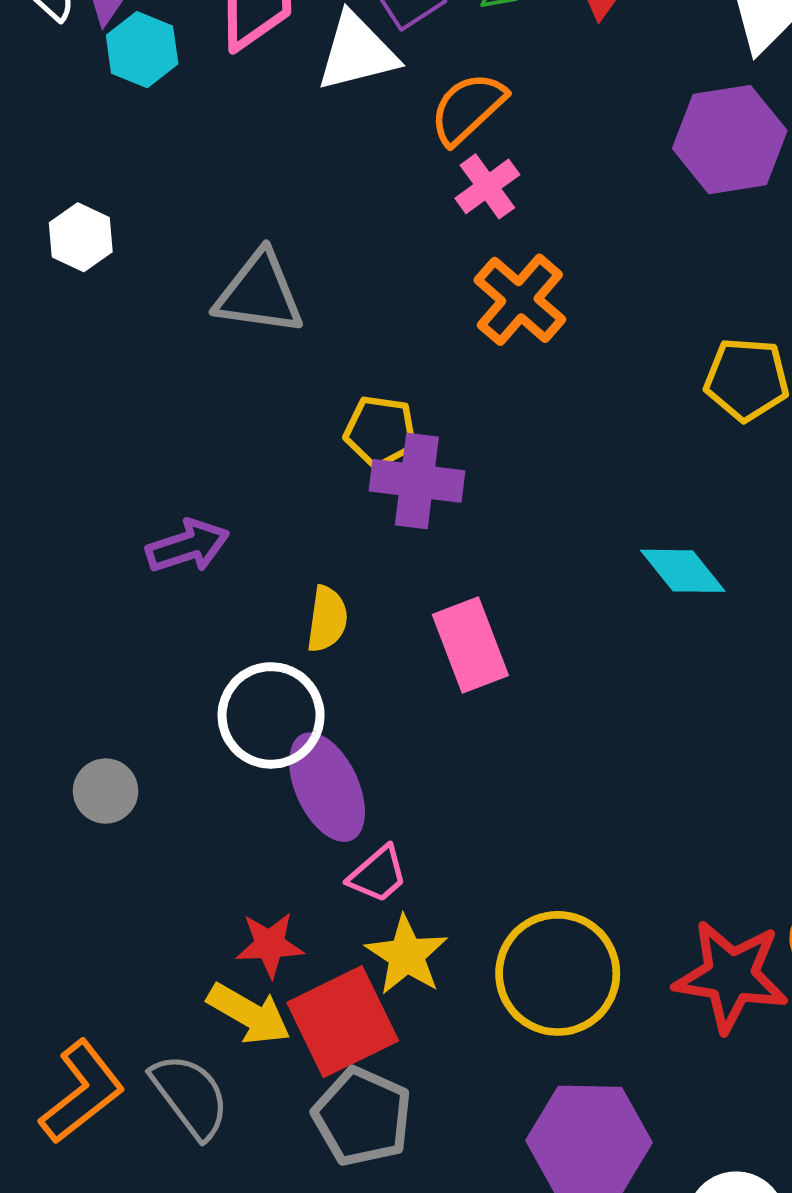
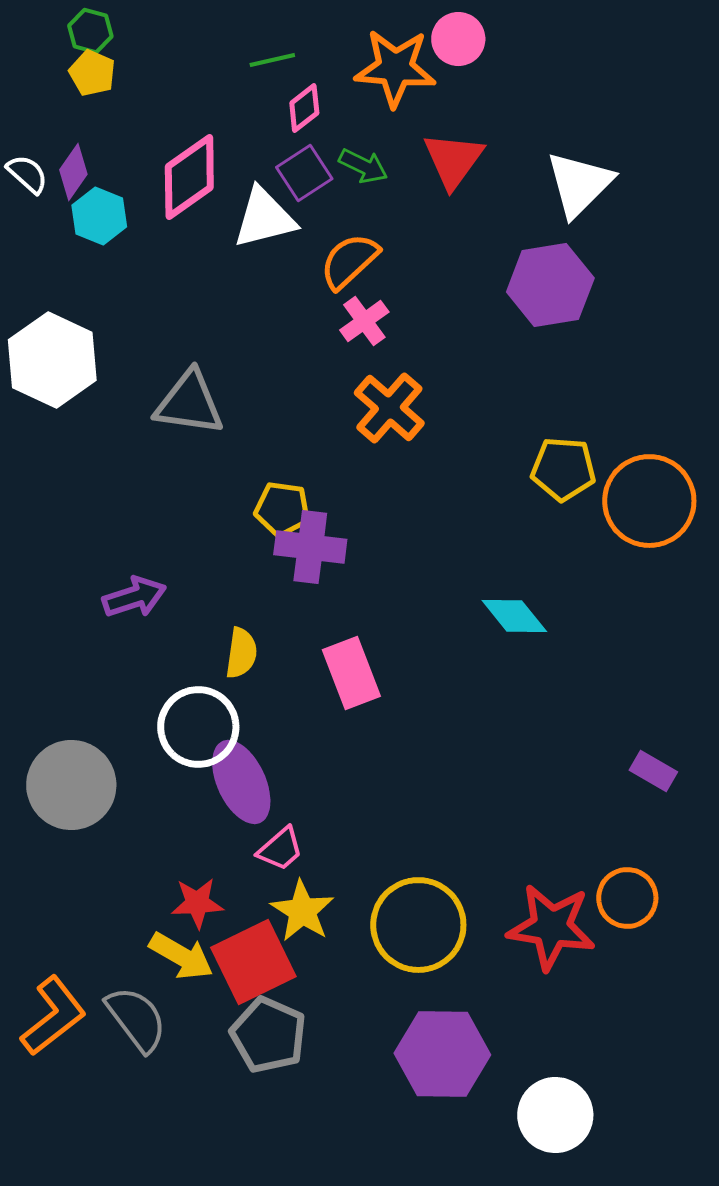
white hexagon: (81, 237) -> (52, 360), size x1.8
gray circle: (106, 791) -> (71, 785), size x1.8

